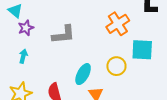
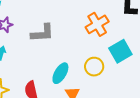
cyan square: (142, 50) -> (120, 51), turned -35

